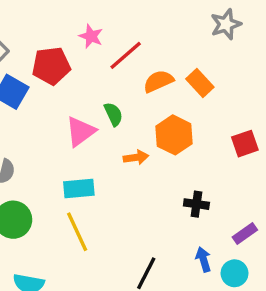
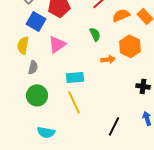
pink triangle: (81, 131) -> (57, 44), moved

